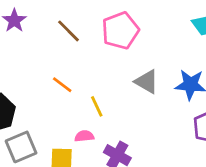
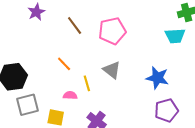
gray triangle: (147, 82) -> (112, 70), moved
pink semicircle: (84, 136) -> (70, 95), moved

